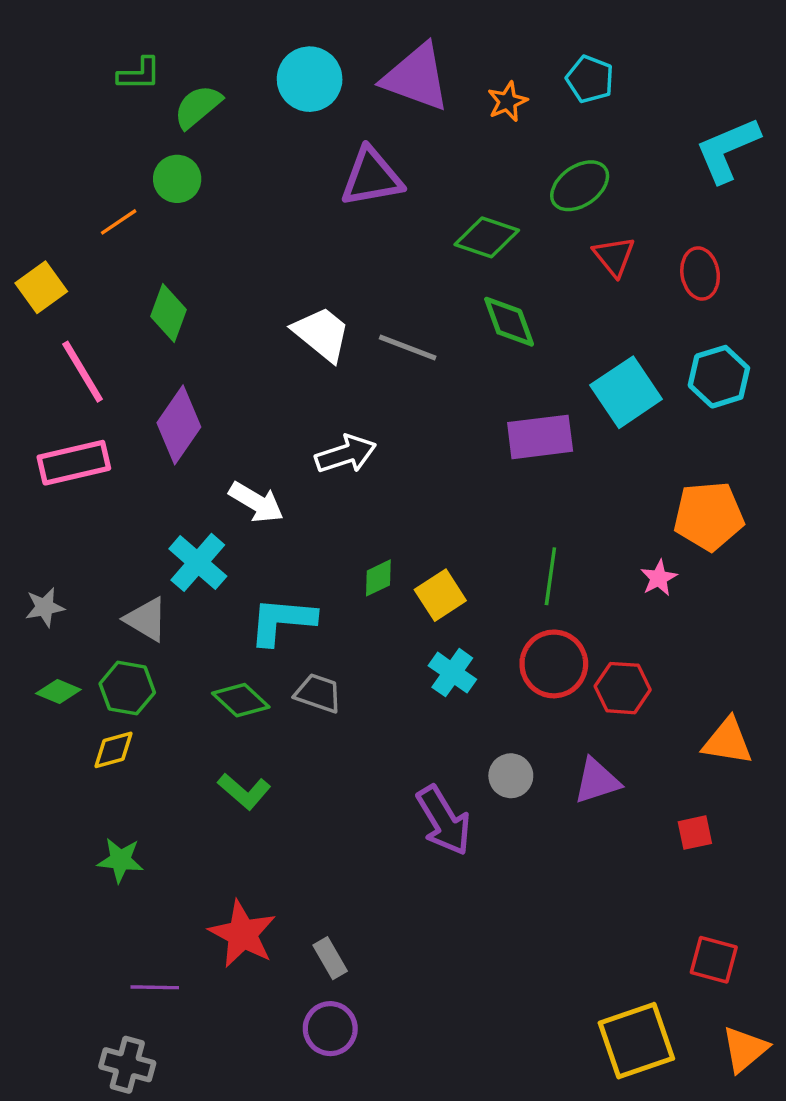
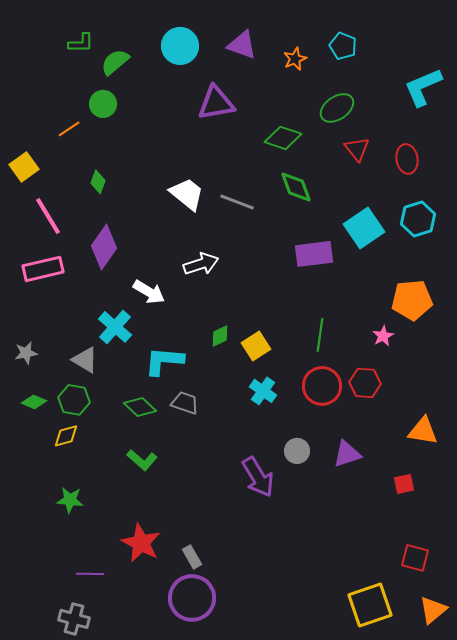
purple triangle: (416, 77) -> (242, 45), size x0.7
green diamond: (169, 313) -> (98, 182), size x0.7
red hexagon: (623, 688) -> (365, 383), moved
purple circle: (330, 1029) -> (192, 598), size x1.5

